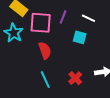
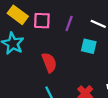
pink square: (41, 23) -> (42, 21), moved, size x0.7

